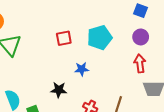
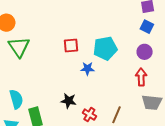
blue star: (82, 69) -> (87, 69), moved
black star: (59, 90) -> (69, 101), moved

